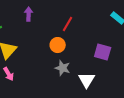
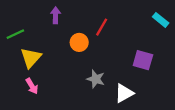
orange circle: (58, 45) -> (79, 42), moved
white triangle: (87, 80) -> (124, 93), turned 30

